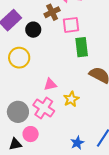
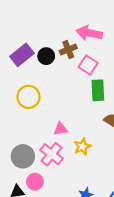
pink square: (71, 25) -> (88, 65), turned 36
black circle: (33, 30) -> (46, 56), moved

